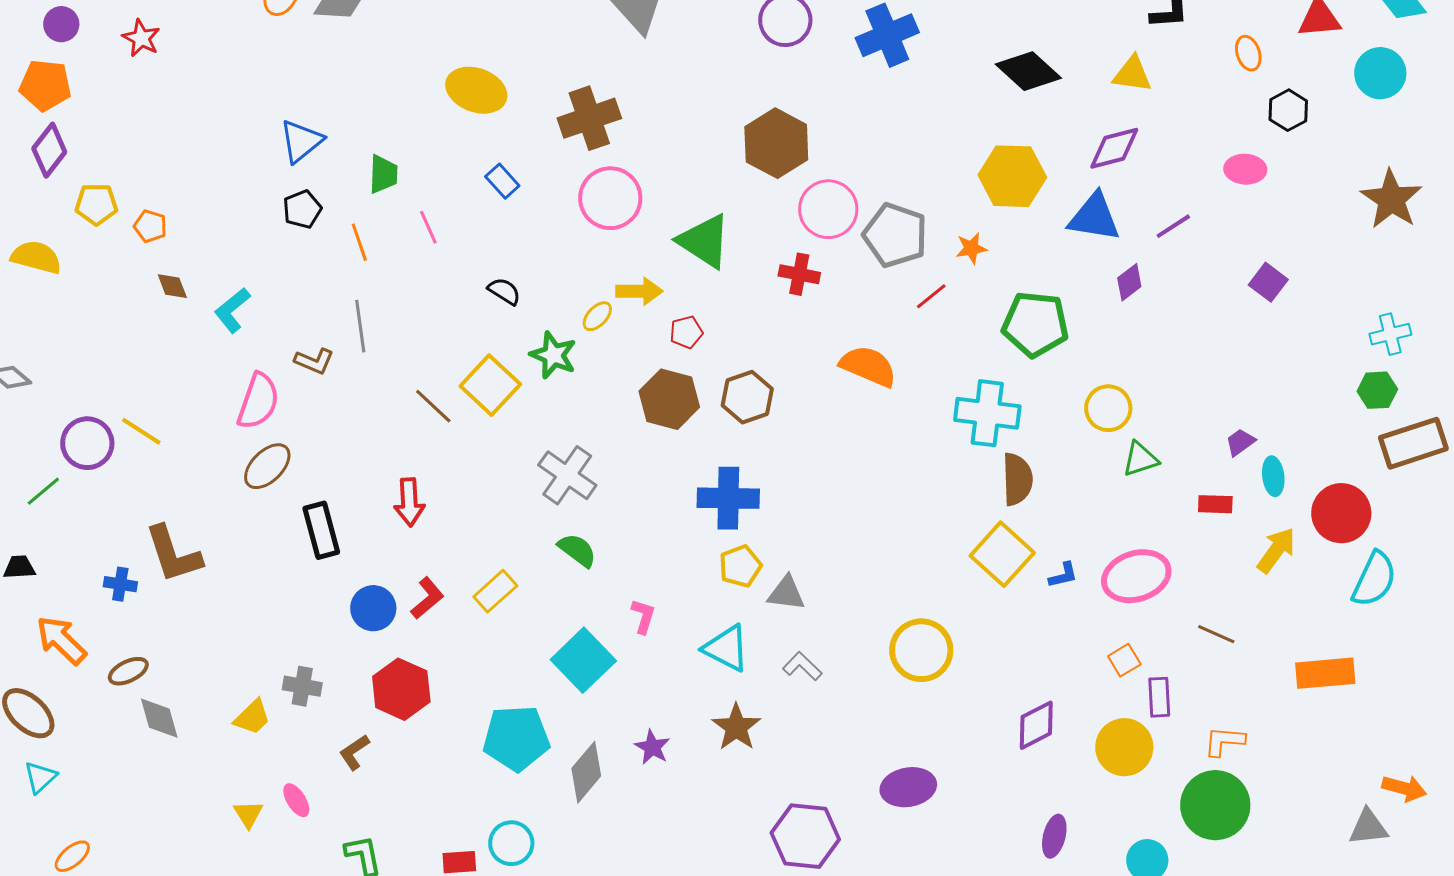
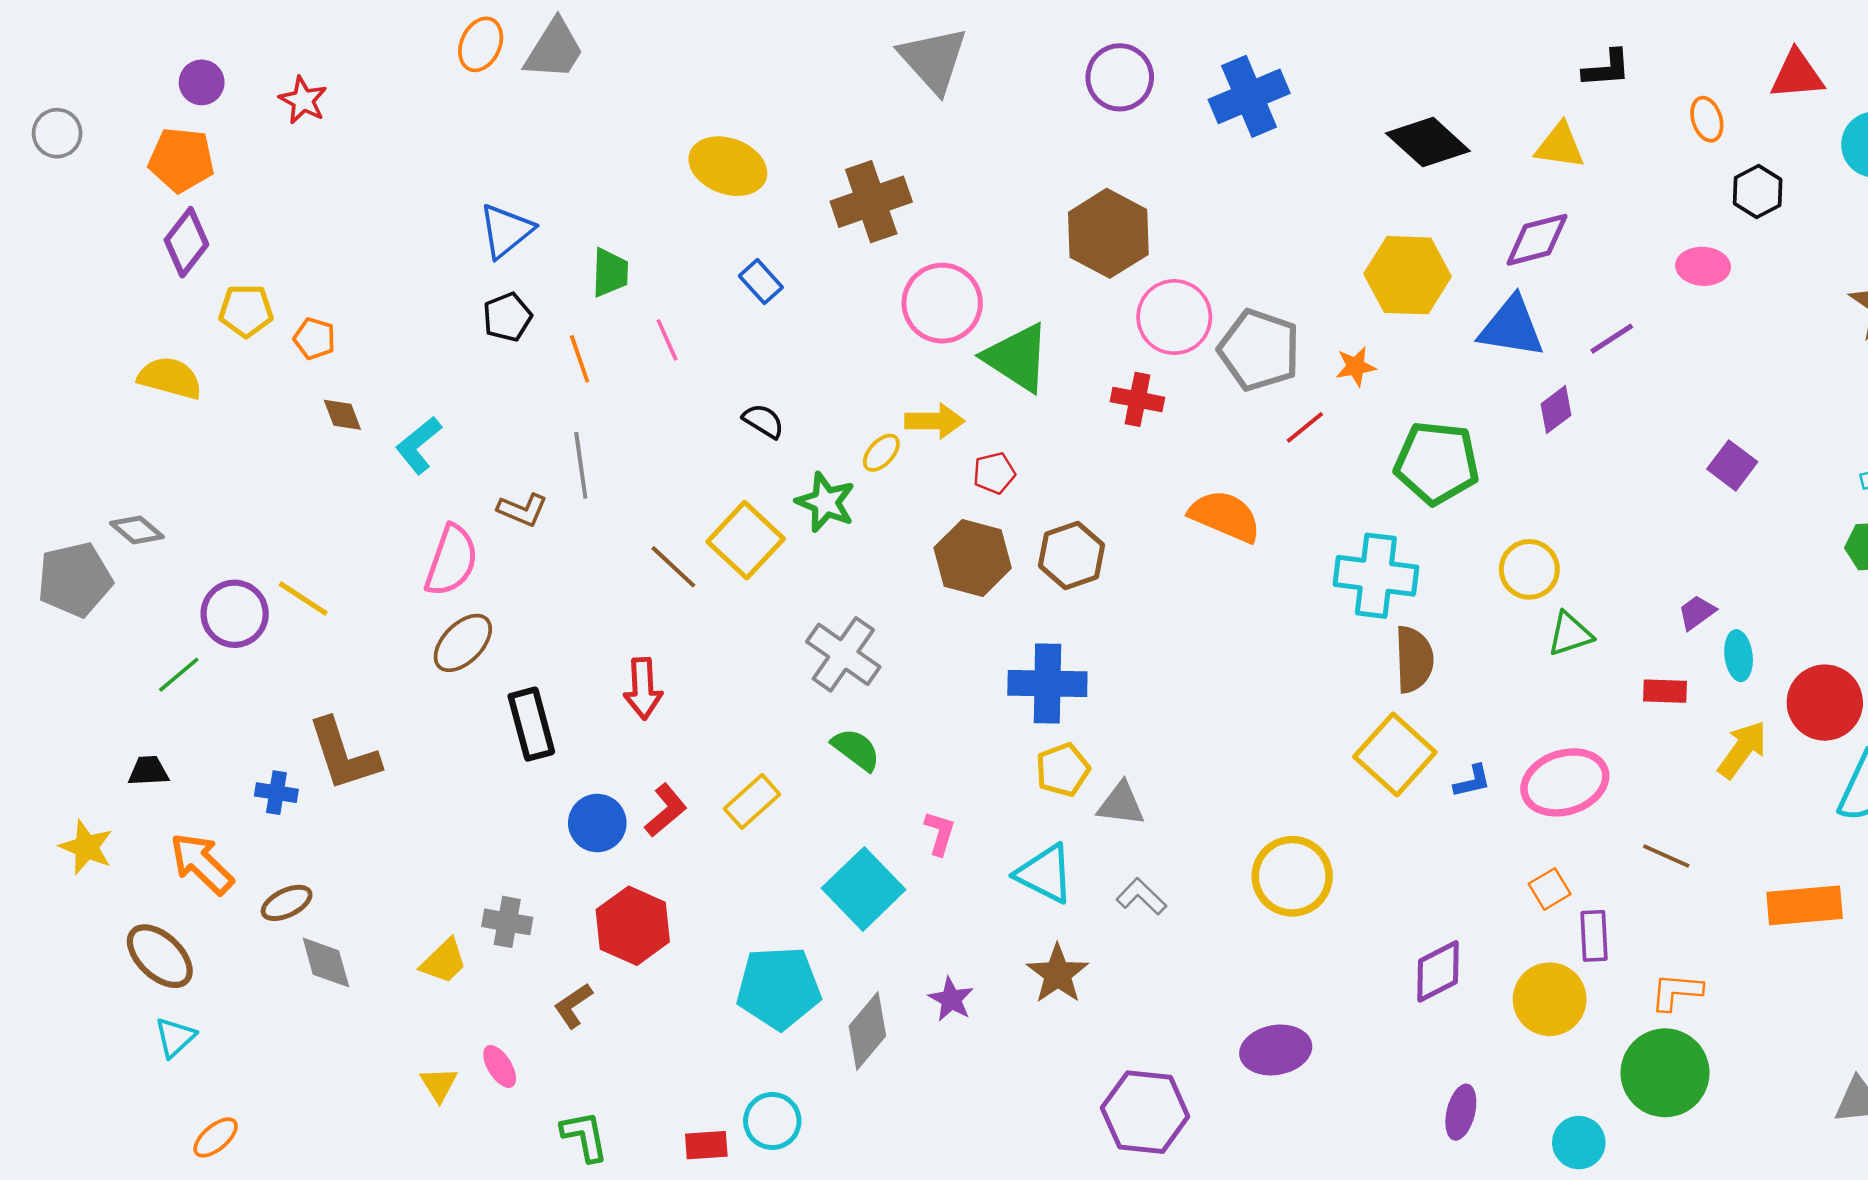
pink circle: (610, 198) -> (942, 303), moved
purple square: (1268, 282) -> (1732, 465), moved

